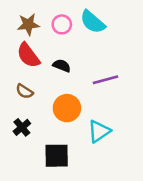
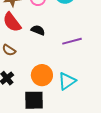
orange circle: (67, 108) -> (42, 75), moved

